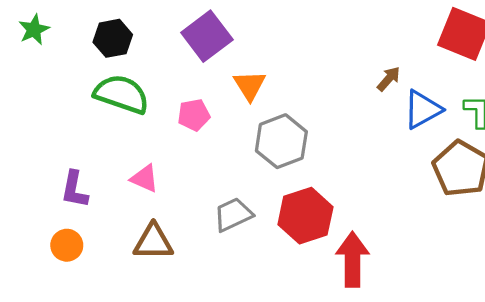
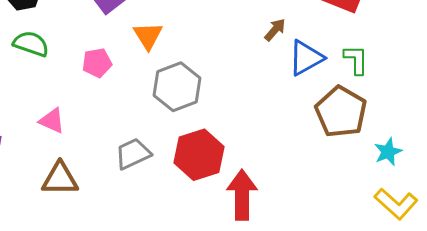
green semicircle: (122, 94) -> (31, 44), size x0.7

